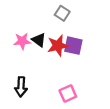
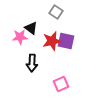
black triangle: (39, 40) -> (31, 28), moved
black arrow: (21, 87) -> (32, 63), moved

